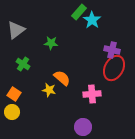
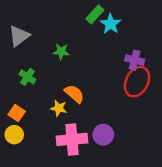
pink cross: (92, 94) -> (72, 139), moved, size x1.4
purple circle: (83, 127) -> (103, 135), moved

